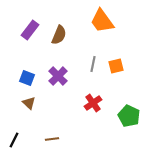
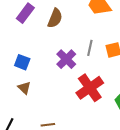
purple cross: (58, 76) -> (66, 59), moved
red cross: (93, 103) -> (90, 88), size x1.5

